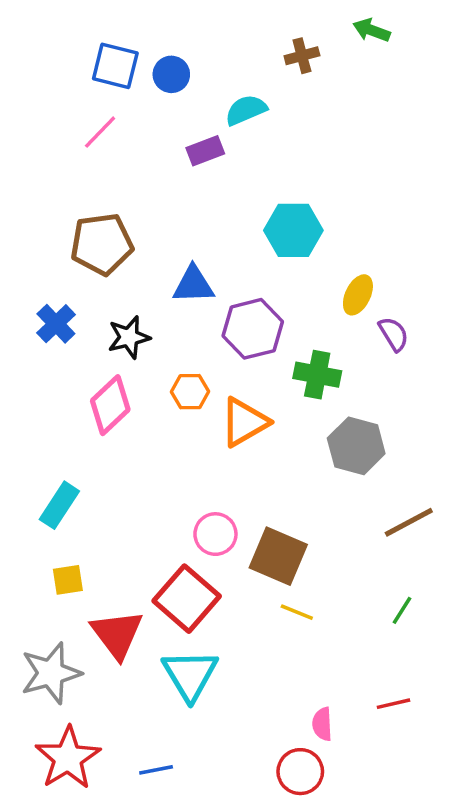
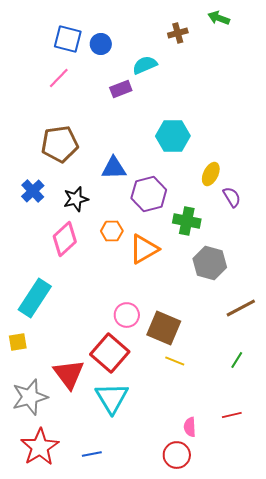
cyan rectangle: (59, 505) -> (35, 298), size x1.4
yellow square: (68, 580) -> (18, 342), moved

